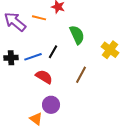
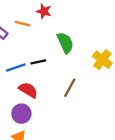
black line: (53, 52) -> (38, 62), turned 48
purple circle: (51, 105) -> (21, 114), moved

